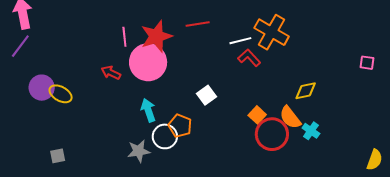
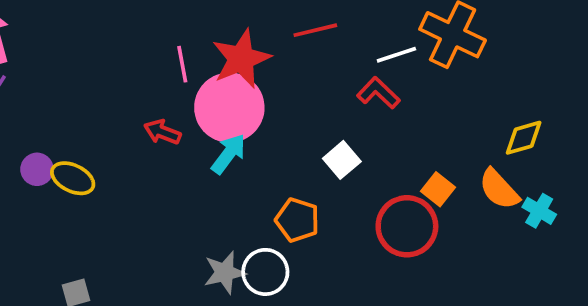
red L-shape: (249, 58) -> (378, 93), moved
purple circle: (42, 88) -> (37, 169), size x0.7
cyan arrow: (148, 110) -> (229, 154), moved, turned 60
red circle: (272, 134) -> (407, 226), moved
white circle: (165, 136) -> (265, 272), moved

